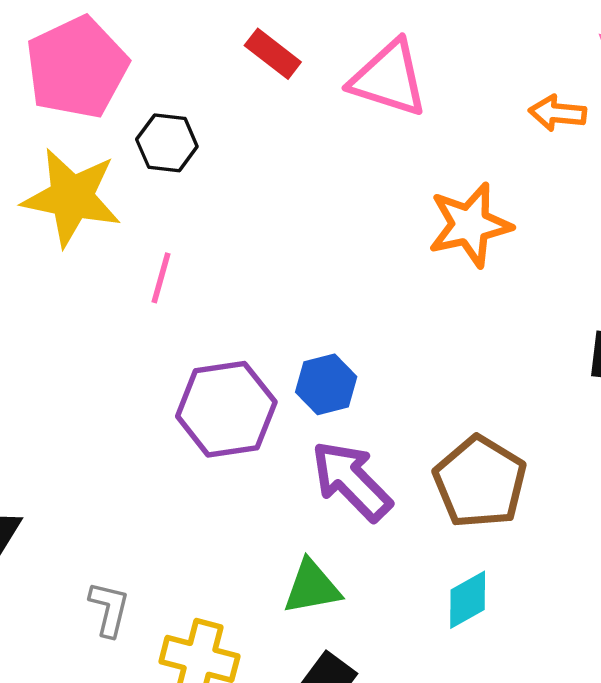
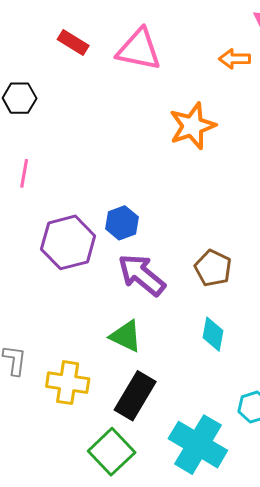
brown pentagon: (480, 482) -> (213, 268), size x0.7
green triangle: (312, 587) -> (126, 336), turned 42
cyan diamond: (468, 600) -> (213, 334), turned -44

